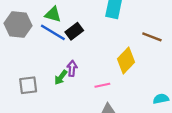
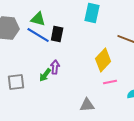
black rectangle: (74, 31) -> (57, 34), turned -42
pink line: (102, 85) -> (110, 82), moved

